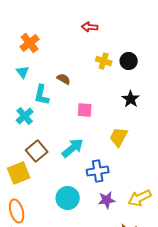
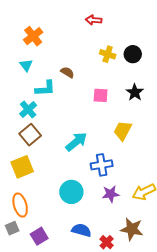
cyan L-shape: (42, 95) -> (45, 88), turned -105
pink square: (85, 110) -> (101, 95), moved
brown square: (37, 151) -> (30, 135), moved

